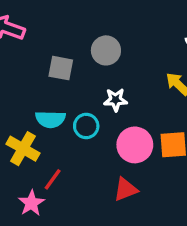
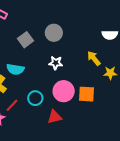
gray square: (61, 68) -> (26, 40), turned 35
cyan circle: (86, 126) -> (35, 98), moved

